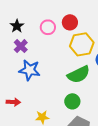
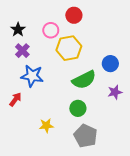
red circle: (70, 22) -> (74, 15), moved
yellow hexagon: (82, 44) -> (69, 48), moved
red arrow: (13, 102) -> (15, 99), moved, turned -56

